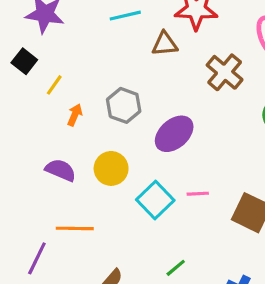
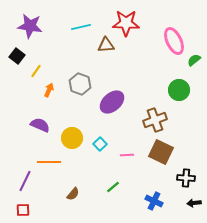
brown cross: (225, 72) -> (155, 120), moved, turned 30
yellow circle: (111, 168) -> (72, 138), moved
pink line: (198, 194) -> (127, 155), moved
cyan square: (155, 200) -> (100, 144), size x0.6

